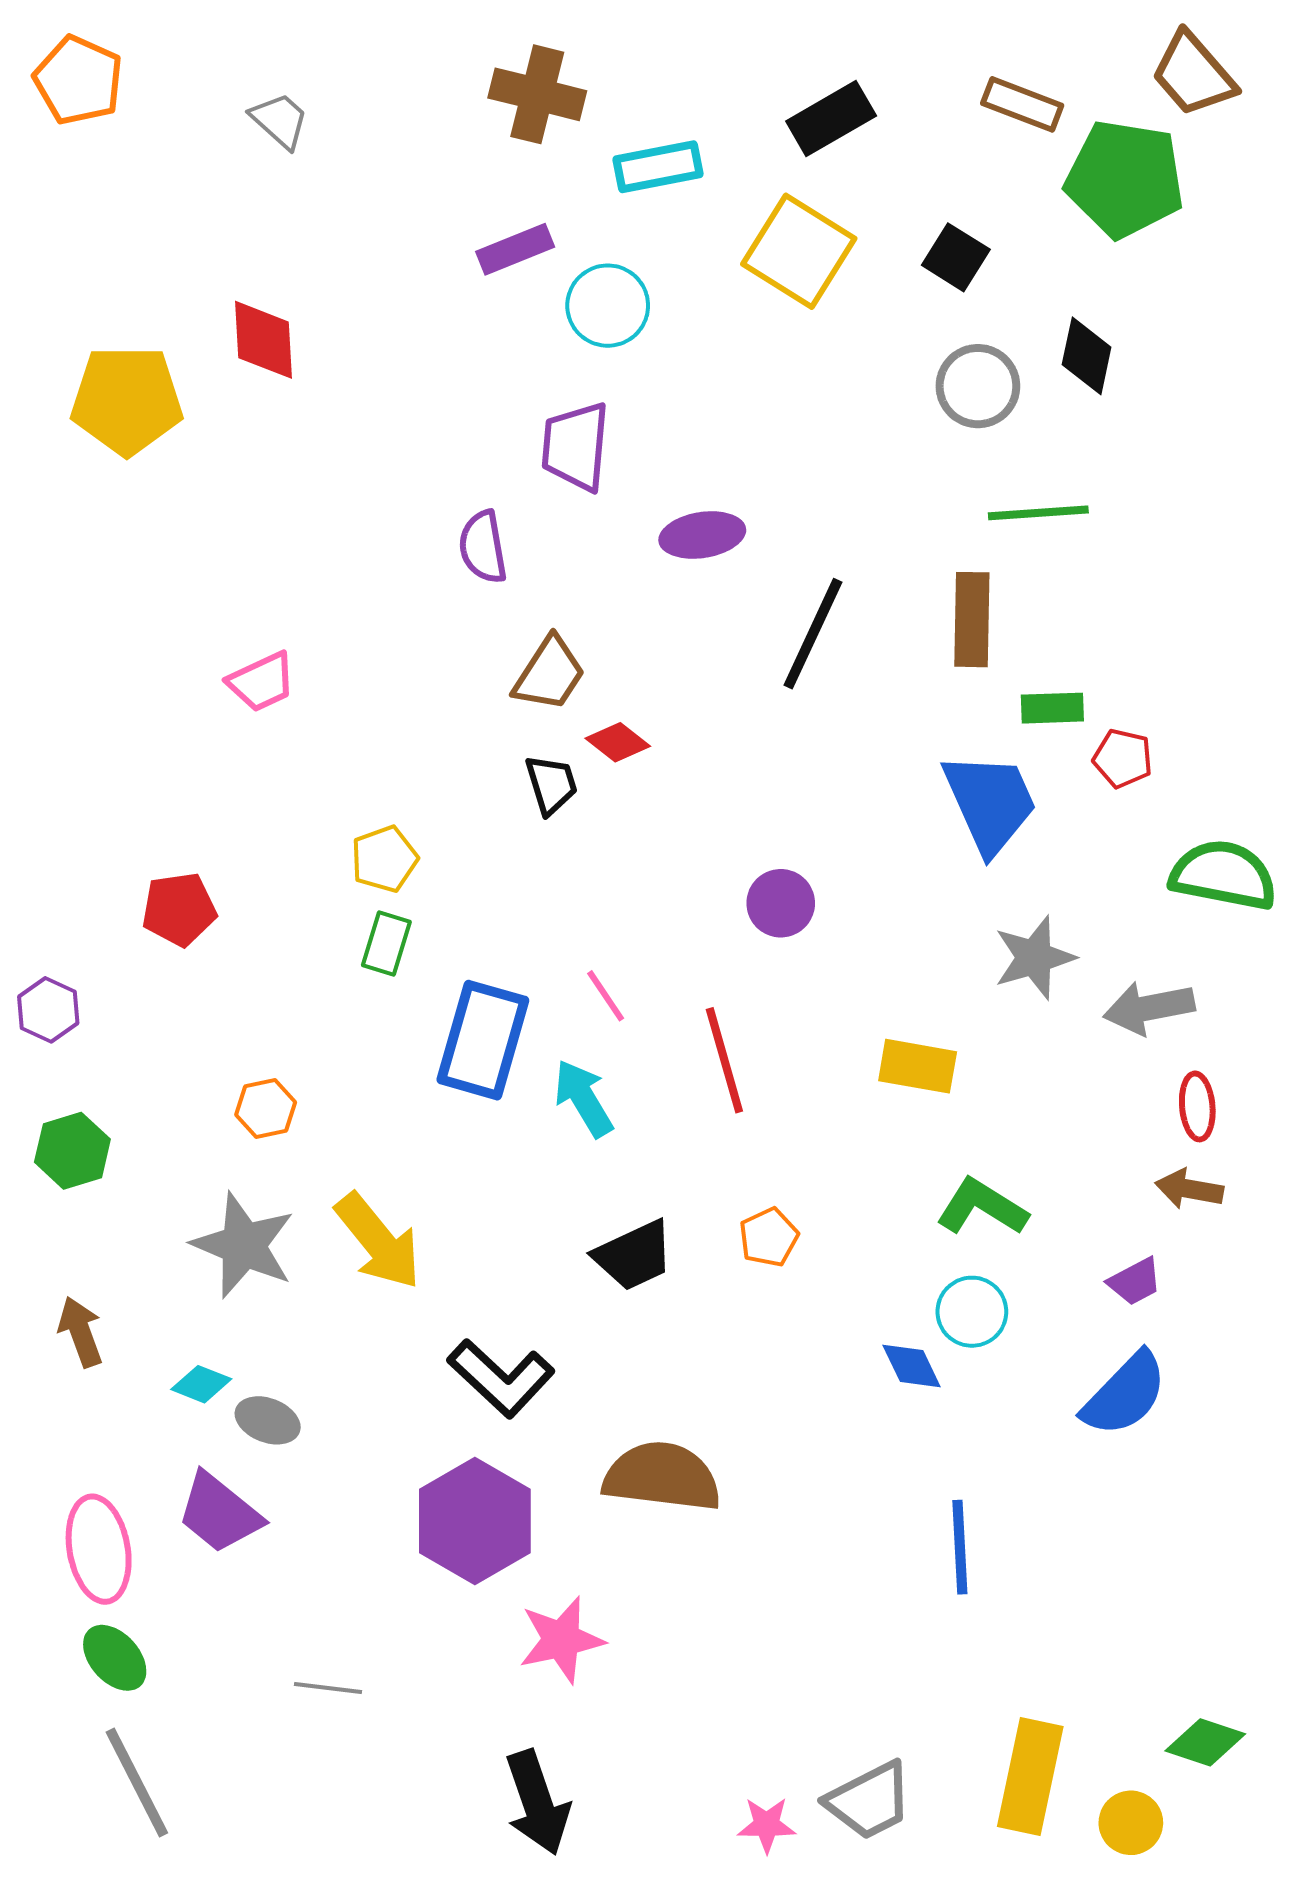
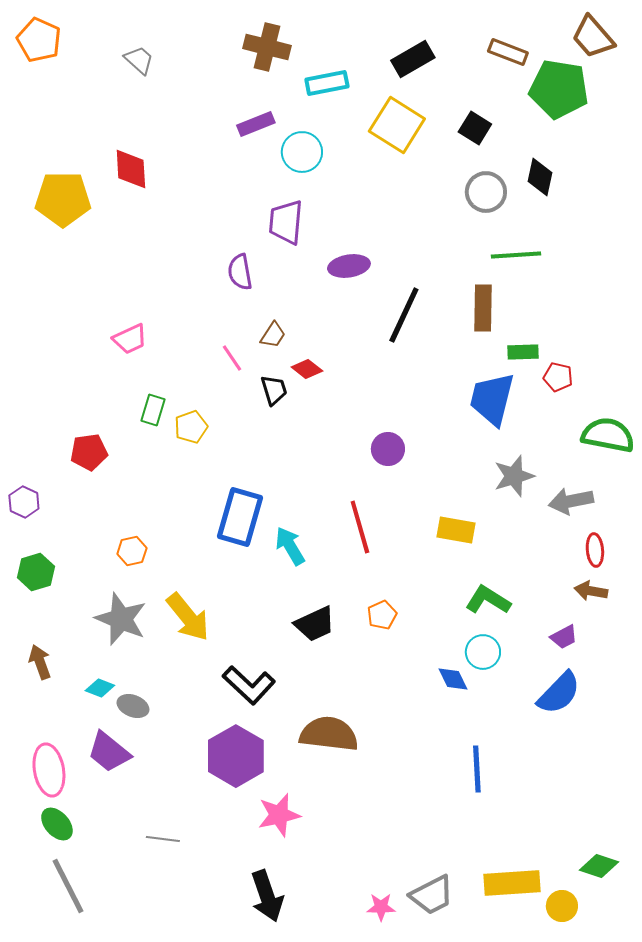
brown trapezoid: (549, 674) -> (273, 335), size x0.7
blue trapezoid: (990, 803) -> (492, 399), turned -142
green rectangle: (386, 943) -> (153, 410), moved
pink line: (606, 996) -> (232, 358), moved
yellow rectangle: (1030, 1777) -> (512, 883), turned 74

